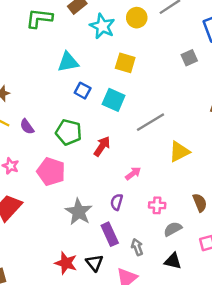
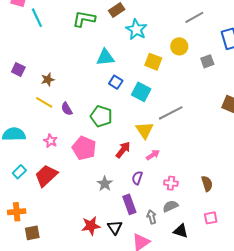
yellow circle: (137, 18) -> (179, 46), moved
red arrow: (102, 146) -> (123, 150), moved
yellow triangle: (179, 152) -> (144, 130), moved, turned -42
gray star: (79, 212) -> (105, 184), size x0.7
gray semicircle: (173, 229) -> (170, 206), moved
red star: (66, 263) -> (91, 226), turned -30

